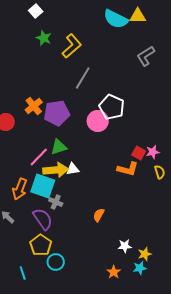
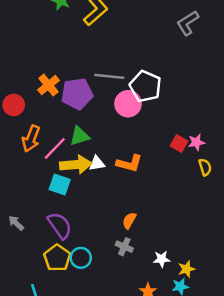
gray line: (83, 78) -> (109, 76), moved, turned 65
orange L-shape: (128, 169) -> (129, 163), moved
cyan square: (43, 186) -> (60, 185), size x0.7
orange arrow: (20, 189) -> (31, 139), moved
gray cross: (56, 202) -> (124, 247), moved
cyan circle: (56, 262) -> (81, 258), moved

